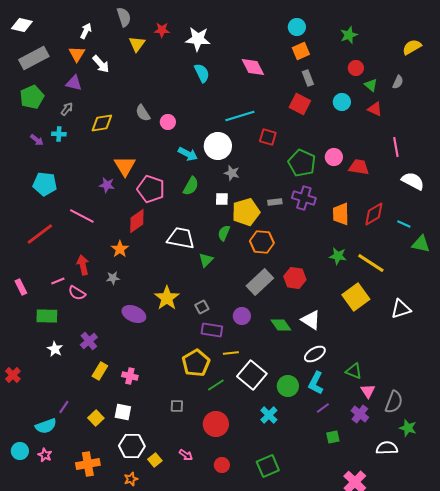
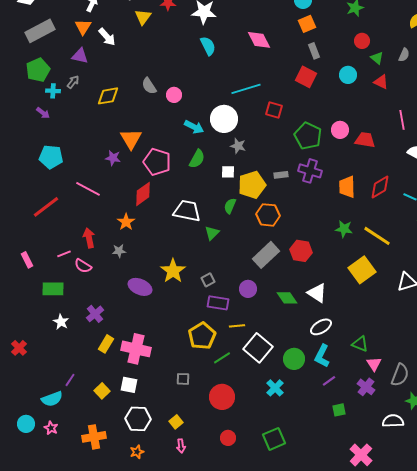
cyan cross: (59, 134) -> (53, 91), moved
pink cross: (130, 376) -> (136, 349), size x1.8
pink arrow: (186, 455) -> (181, 446), moved, turned 48
yellow square: (155, 460) -> (176, 422), moved

